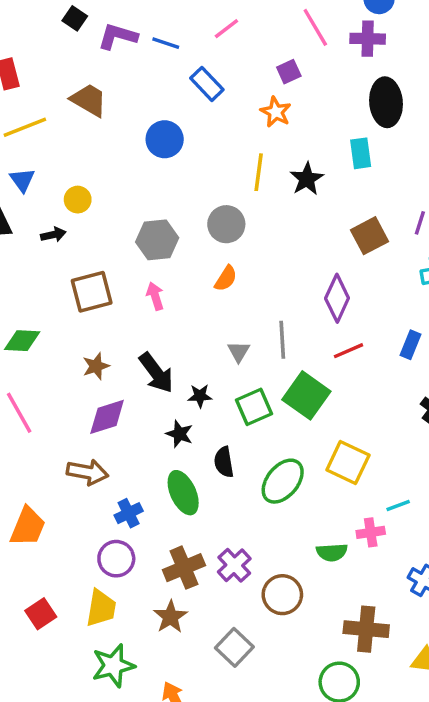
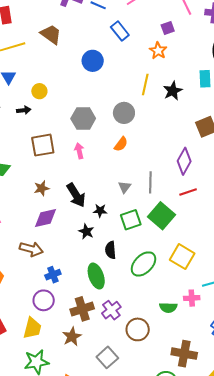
green ellipse: (183, 493) -> (96, 276), moved

